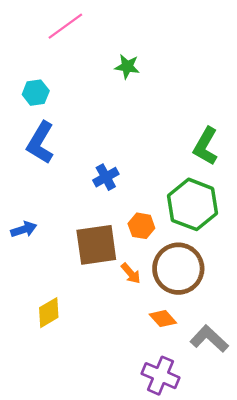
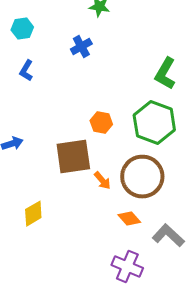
blue L-shape: (40, 143) -> (26, 71), size x0.6
blue cross: (106, 177) -> (81, 47), moved
orange hexagon: (141, 226) -> (101, 123), moved

